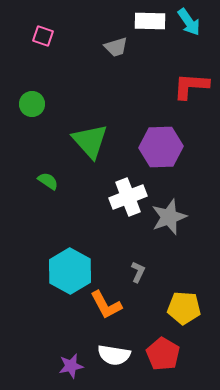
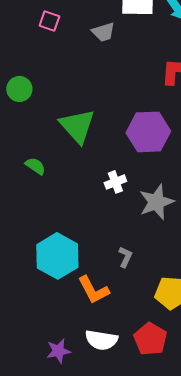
pink square: (43, 36) -> (49, 21), moved
white cross: (128, 197) -> (115, 182), size x0.6

